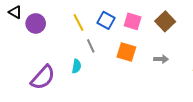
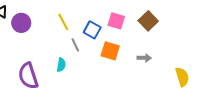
blue square: (106, 20) -> (92, 30), moved
purple semicircle: (43, 77) -> (28, 76), turned 120

